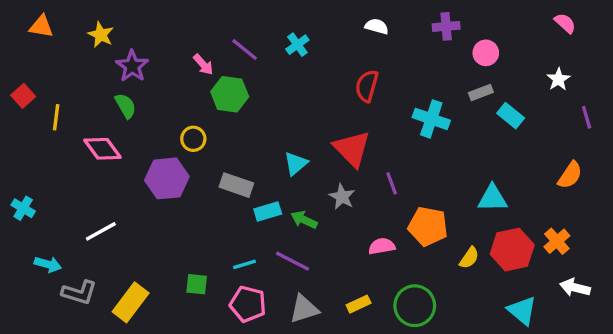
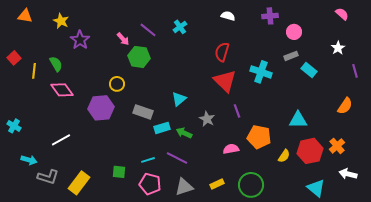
green semicircle: (126, 106) -> (56, 64), moved
red triangle: (352, 149) -> (225, 81), moved

